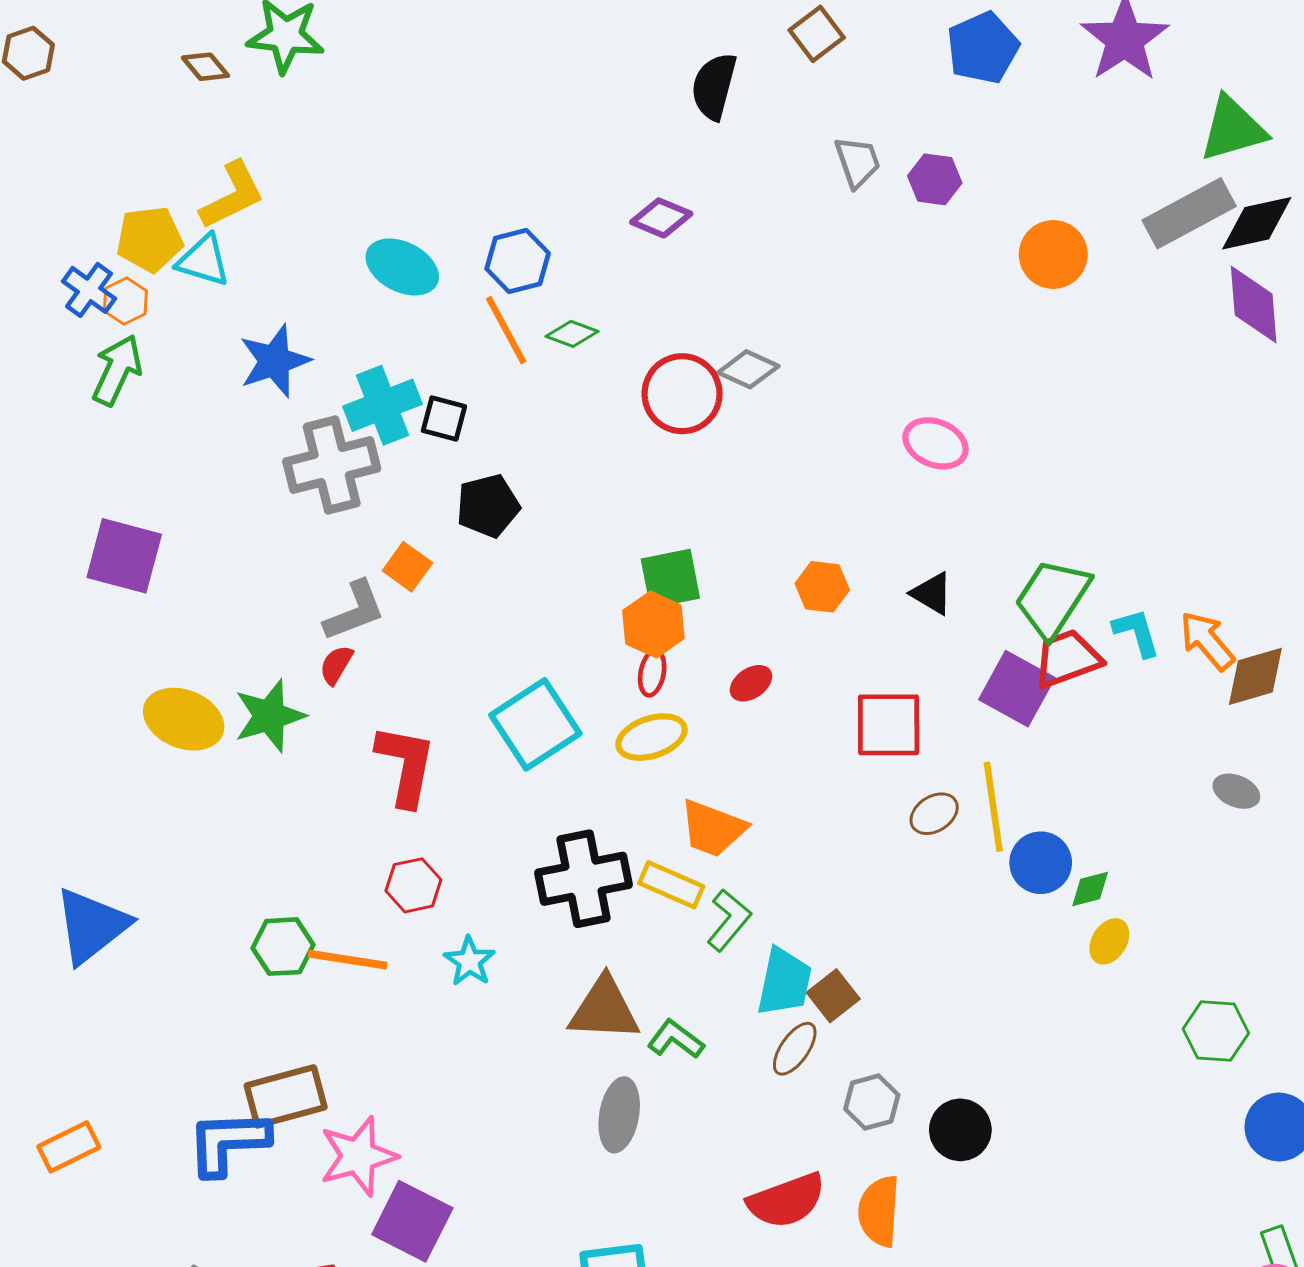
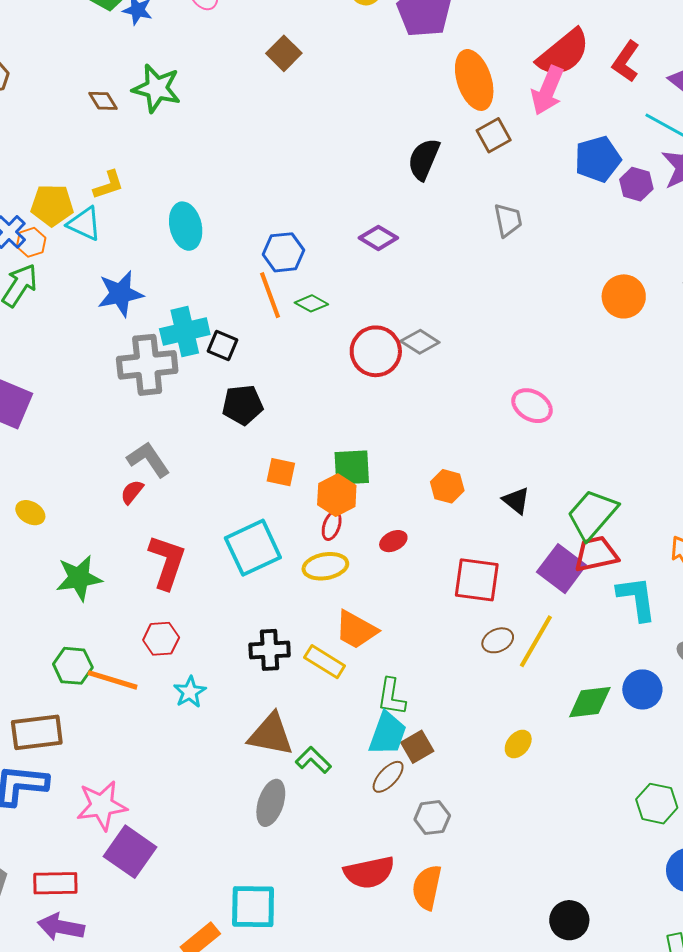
purple hexagon: (935, 179) -> (636, 184), moved
yellow L-shape: (232, 195) -> (108, 185), size x0.7
cyan ellipse: (402, 267) -> (186, 226), moved, turned 42
orange square: (407, 567) -> (281, 472), moved, turned -32
gray L-shape: (354, 611) -> (148, 459), turned -111
cyan L-shape: (1137, 632) -> (637, 598), moved, size x1.4
green star: (269, 716) -> (79, 578), moved
yellow ellipse: (184, 719) -> (30, 513), size x0.6
yellow line: (993, 807) -> (536, 641), turned 30
blue circle: (1041, 863) -> (642, 689), moved
black cross: (584, 879) -> (270, 650), size x0.7
green diamond: (1090, 889) -> (590, 702), size x1.6
green L-shape: (729, 920) -> (391, 697), moved, turned 141
yellow ellipse: (1109, 941) -> (518, 744), moved
brown rectangle: (286, 1096) -> (37, 732), moved
black circle: (960, 1130) -> (569, 920), moved

